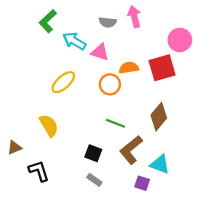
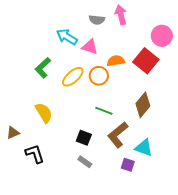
green L-shape: (48, 21) -> (43, 68), moved
red square: (162, 68) -> (146, 61), turned -35
yellow ellipse: (63, 82) -> (73, 77), moved

